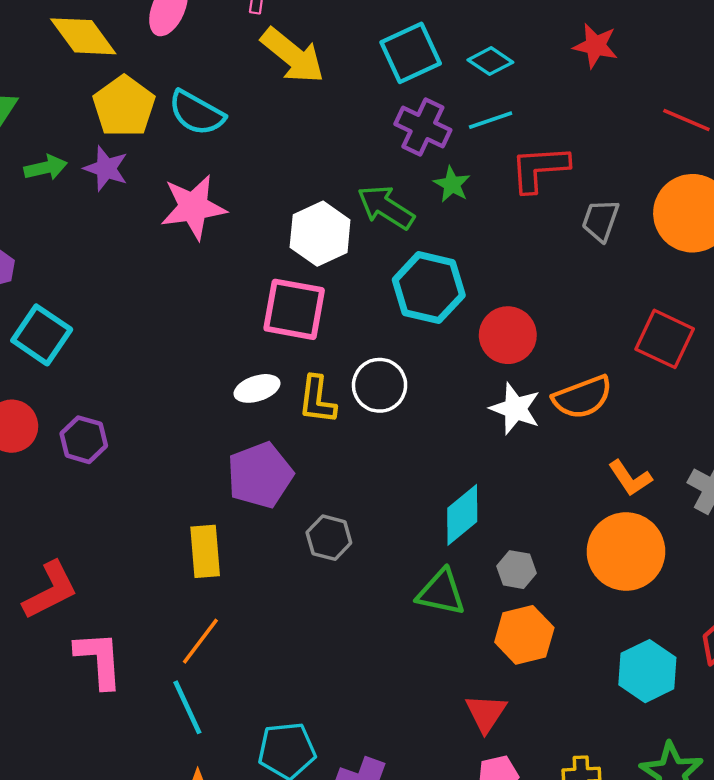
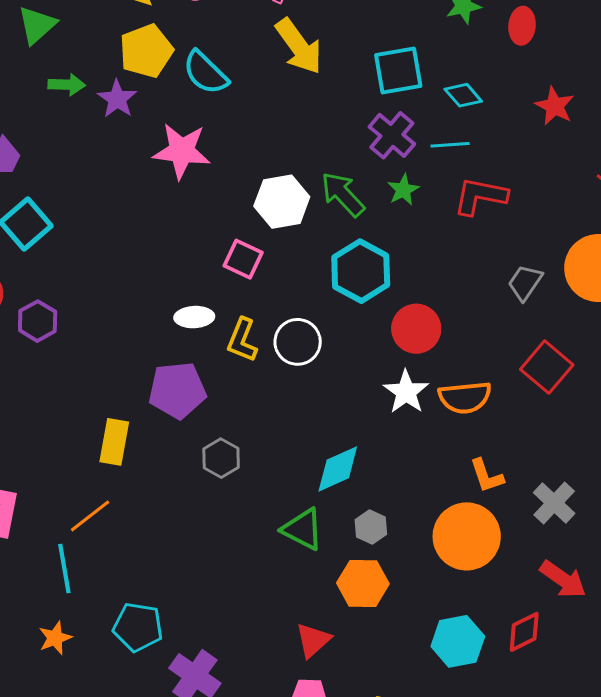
gray trapezoid: (600, 220) -> (525, 282), moved
pink square: (294, 309) -> (243, 259), size x0.7

